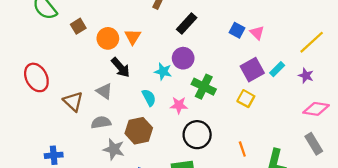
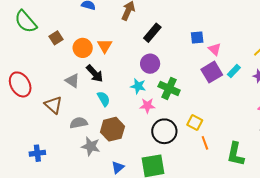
blue square: (237, 30) -> (197, 38), turned -32
pink triangle: (257, 33) -> (215, 49), moved
cyan star: (163, 71) -> (138, 86), moved
gray triangle: (104, 91) -> (72, 81), moved
cyan semicircle: (149, 98) -> (104, 99), moved
yellow square: (246, 99) -> (195, 122), moved

